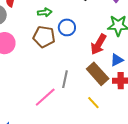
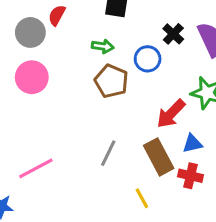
blue circle: (67, 27) -> (148, 59), moved
brown pentagon: (44, 37) -> (111, 81), moved
pink line: (45, 97) -> (36, 168), moved

